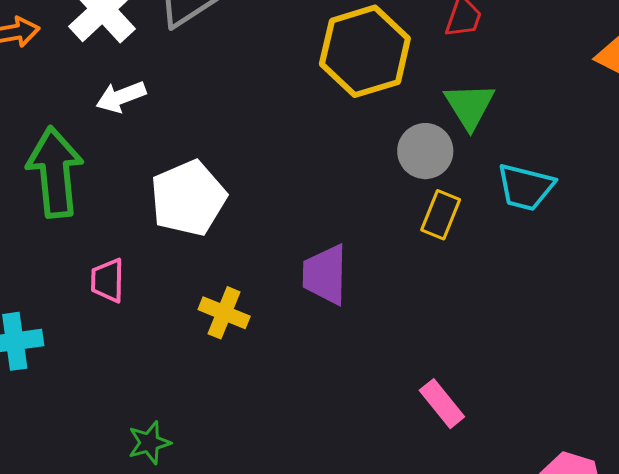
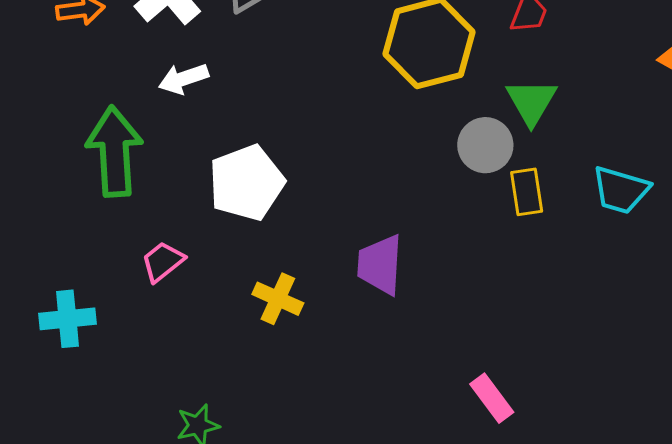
cyan trapezoid: (525, 187) -> (621, 190), moved
yellow rectangle: (441, 215) -> (527, 192), moved, turned -33
pink trapezoid: (108, 280) -> (163, 262), turned 48

